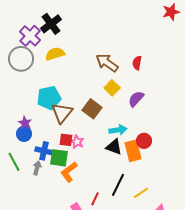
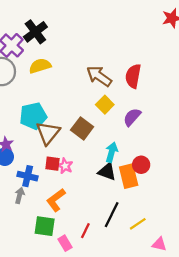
red semicircle: (137, 63) -> (133, 76), size x1.5
cyan arrow: (118, 130) -> (112, 152), turned -66
green square: (59, 158) -> (45, 226), moved

